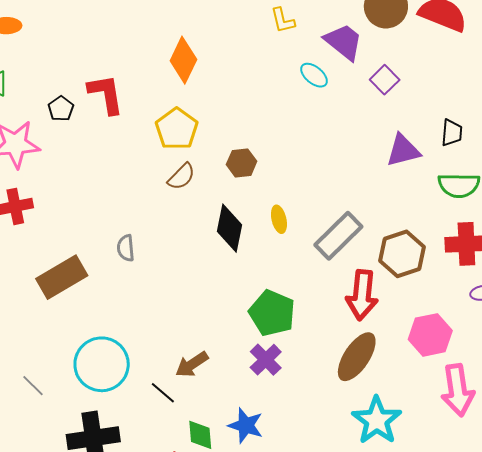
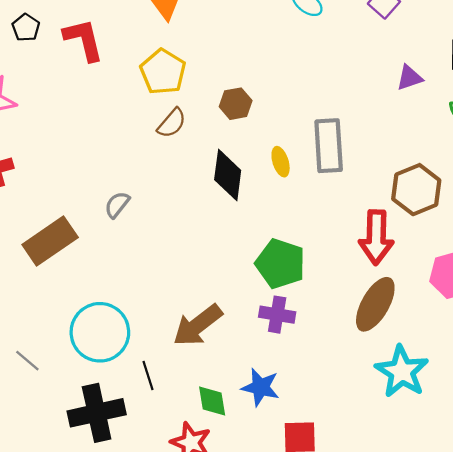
black pentagon: (61, 109) -> (26, 28), moved
purple triangle: (403, 151) -> (409, 78), size x0.7
gray rectangle: (338, 236) -> (329, 146), moved, turned -45
gray semicircle: (126, 248) -> (117, 205), turned 48
purple cross: (266, 360) -> (277, 315), turned -32
brown arrow: (192, 364) -> (198, 325), size x1.4
black line: (163, 393) -> (148, 376), moved, turned 36

